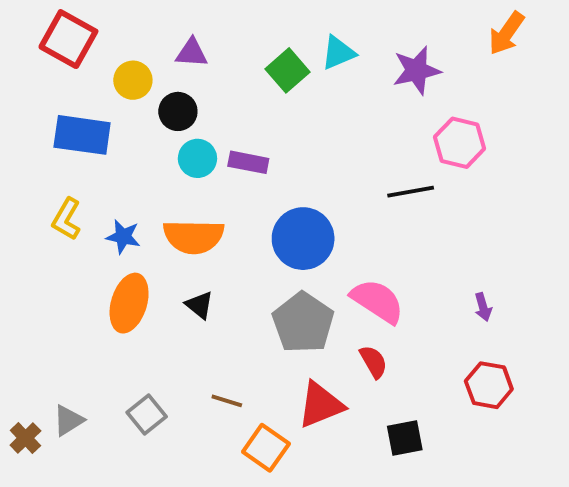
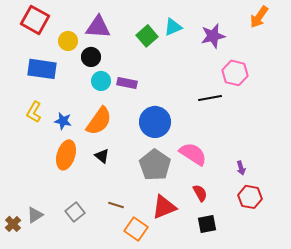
purple triangle: (192, 53) -> (98, 27), size x1.5
orange semicircle: (194, 237) -> (99, 121), turned -56
purple arrow: (483, 307) -> (241, 168), moved
red semicircle: (373, 362) -> (200, 193), moved

